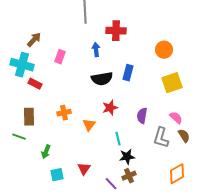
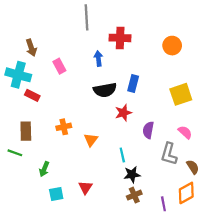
brown arrow: (34, 40) -> (31, 48), turned 119
orange circle: (164, 50) -> (172, 46), moved
pink rectangle: (60, 57) -> (59, 66), turned -48
red star: (110, 108) -> (123, 113), moved
brown semicircle: (184, 136) -> (193, 167), moved
purple line: (111, 184) -> (163, 204), moved, turned 32

